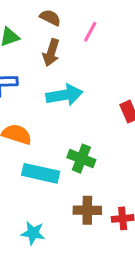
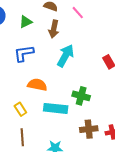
pink line: (90, 32) -> (78, 13), turned -64
cyan arrow: (64, 95) -> (66, 56), turned -45

